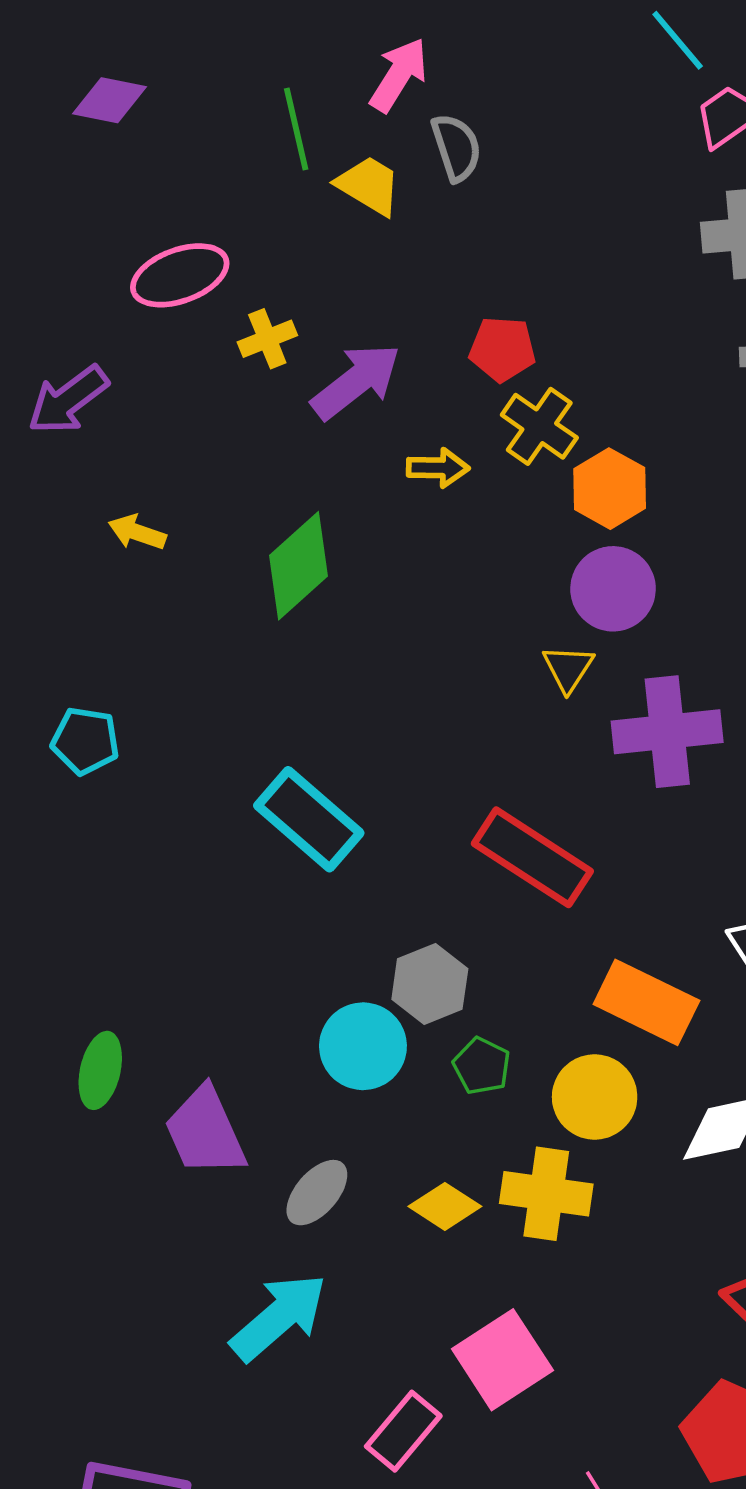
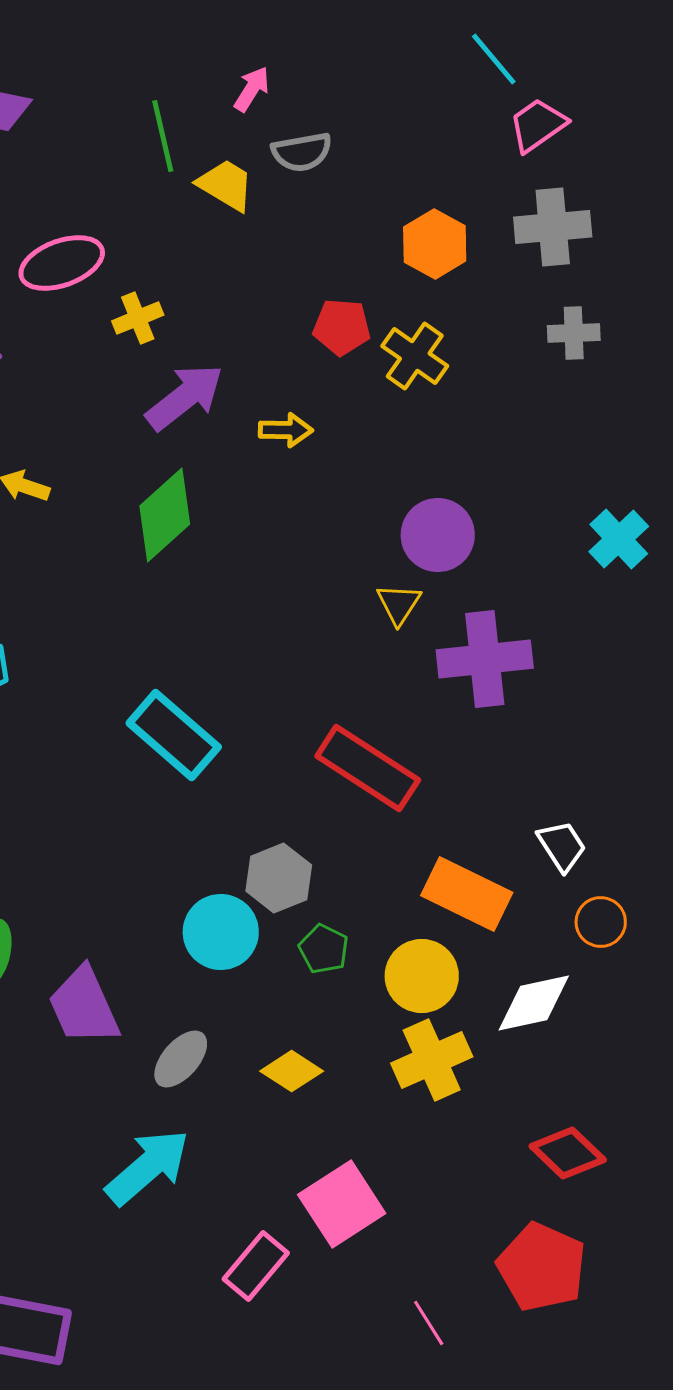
pink arrow: (399, 75) -> (252, 89), size x0.7
gray semicircle: (456, 147) -> (302, 152), turned 98
purple arrow: (356, 381) -> (185, 397), moved
yellow cross: (539, 426) -> (415, 356), moved
orange hexagon: (610, 489) -> (435, 244), moved
yellow cross: (546, 1194) -> (432, 1060), moved, turned -32

